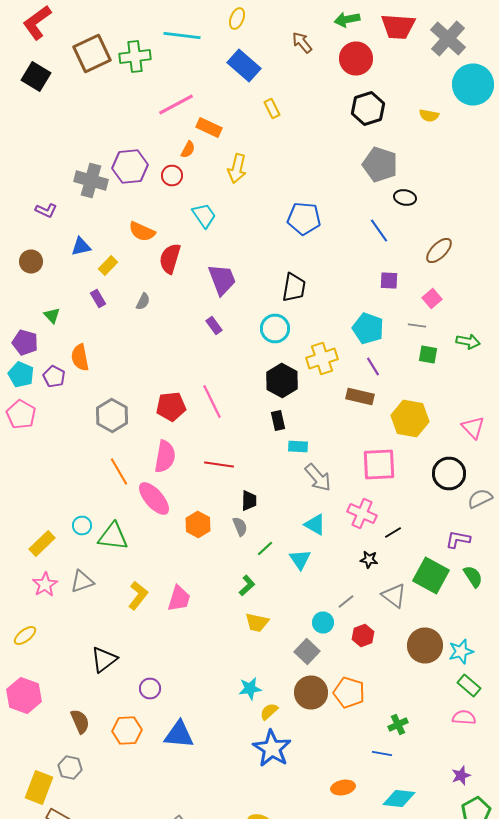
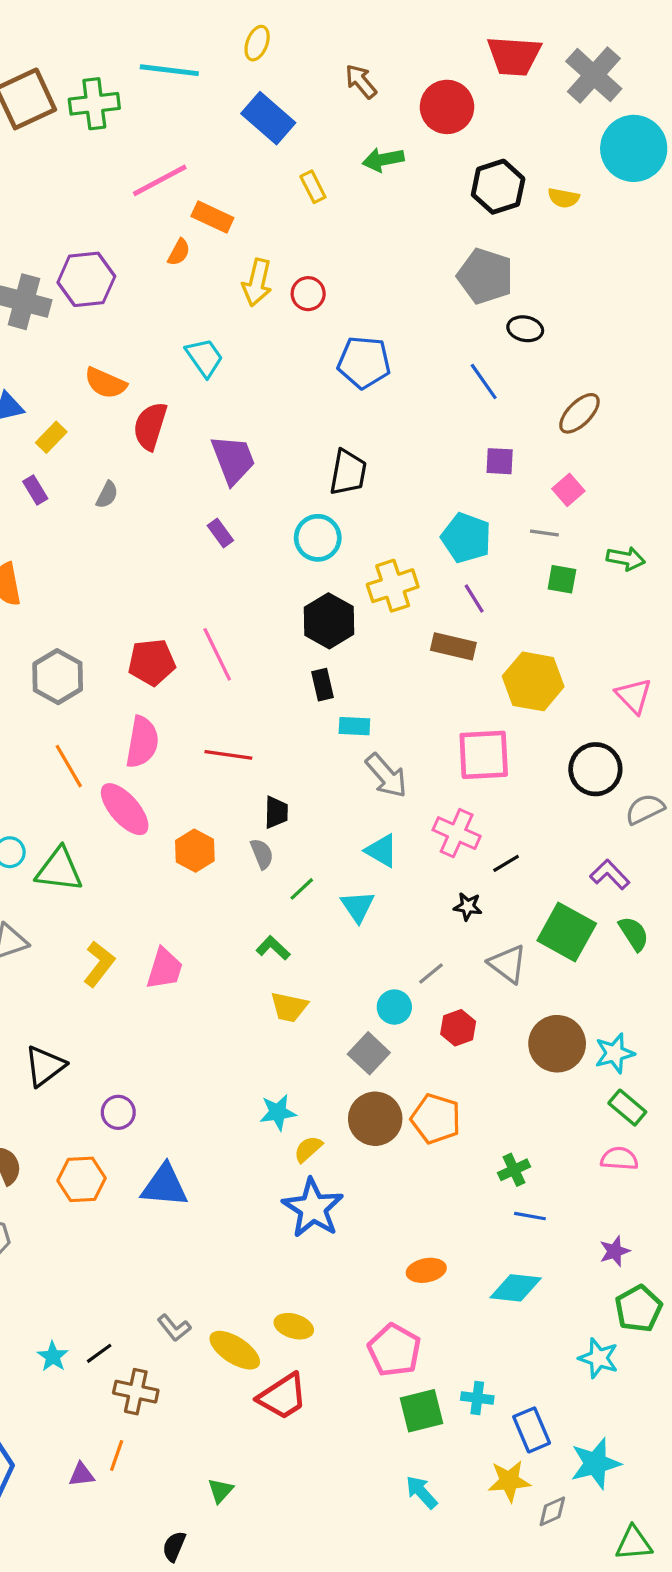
green arrow: (347, 20) -> (383, 160), moved
black hexagon: (368, 108) -> (498, 187), moved
red circle: (172, 176) -> (308, 294), moved
purple L-shape: (458, 540) -> (610, 875), turned 35
green L-shape: (247, 586) -> (273, 948), turned -95
blue line: (382, 754) -> (530, 1216), moved

